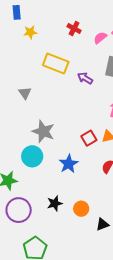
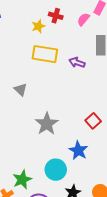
yellow star: (30, 32) -> (38, 26), moved
gray star: (43, 131) -> (47, 124), turned 30
cyan circle: (32, 156) -> (56, 170), moved

